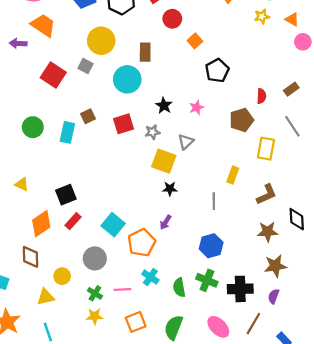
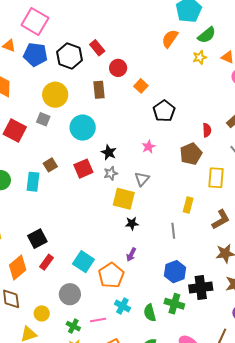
brown rectangle: (145, 52) -> (99, 90), moved
black star: (164, 106) -> (109, 152), moved
black cross: (240, 289) -> (201, 288), moved

